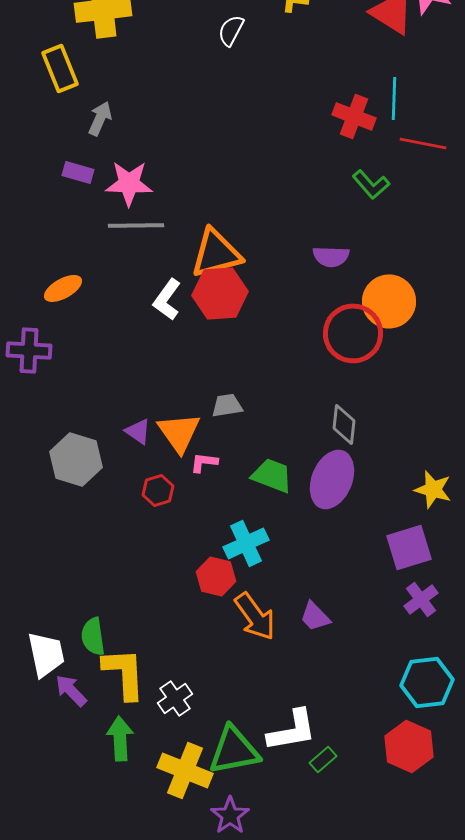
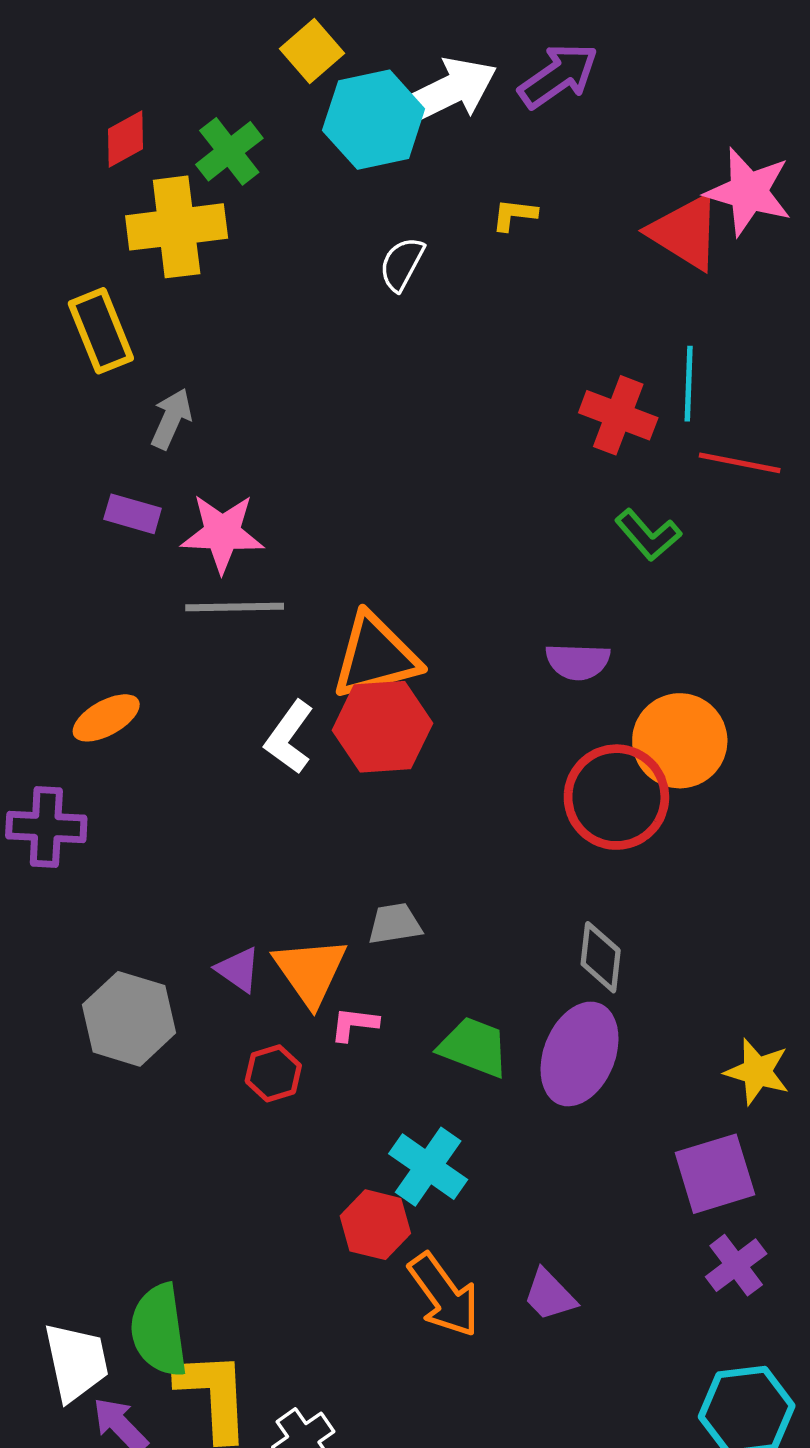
cyan cross: (246, 543) -> (428, 1167), turned -30
green semicircle: (93, 636) -> (159, 1330), size x1.4

